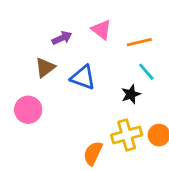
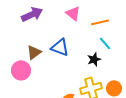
purple arrow: (62, 38) -> (32, 14), moved, size x1.5
brown triangle: (45, 68) -> (34, 52), moved

